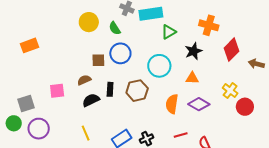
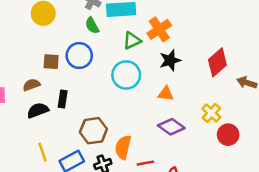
orange cross: (209, 25) -> (159, 29), moved, turned 36
green semicircle: (115, 28) -> (92, 25), moved
green triangle: (169, 32) -> (132, 41), moved
brown hexagon: (137, 91) -> (93, 131), moved
orange semicircle: (172, 104) -> (123, 147), moved
yellow line: (86, 133) -> (43, 152), moved

